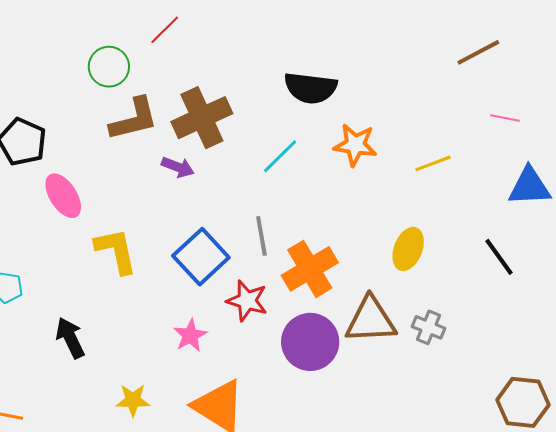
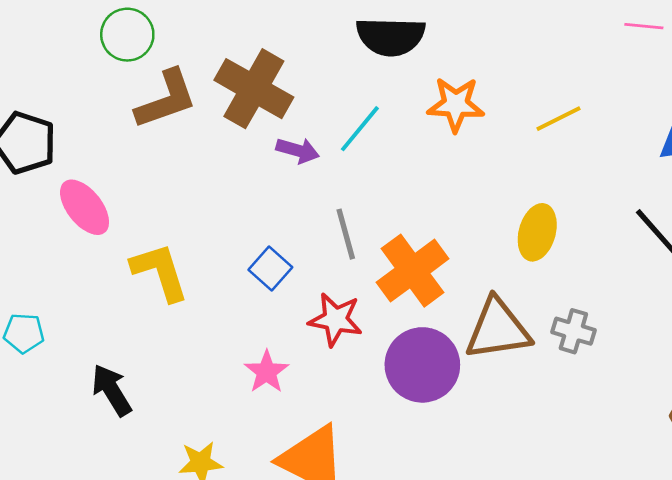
brown cross: (202, 118) -> (254, 89), turned -30
pink line: (505, 118) -> (644, 26), moved
purple arrow: (178, 167) -> (298, 150), moved
blue square: (201, 257) -> (270, 269), size x0.6

